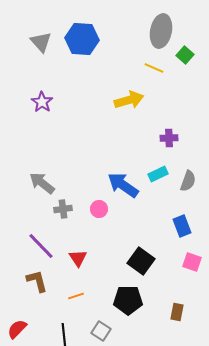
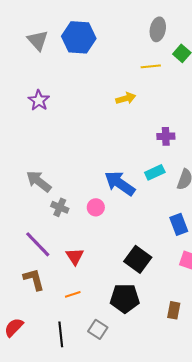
gray ellipse: (161, 31) -> (158, 29), size x0.7
yellow line: (154, 68) -> (151, 66), turned -30
yellow arrow: (129, 100) -> (126, 98), size x0.7
gray cross: (63, 209) -> (60, 207), turned 30

